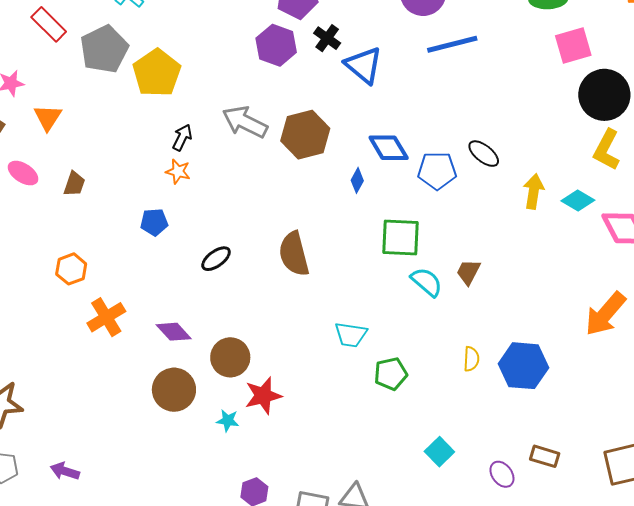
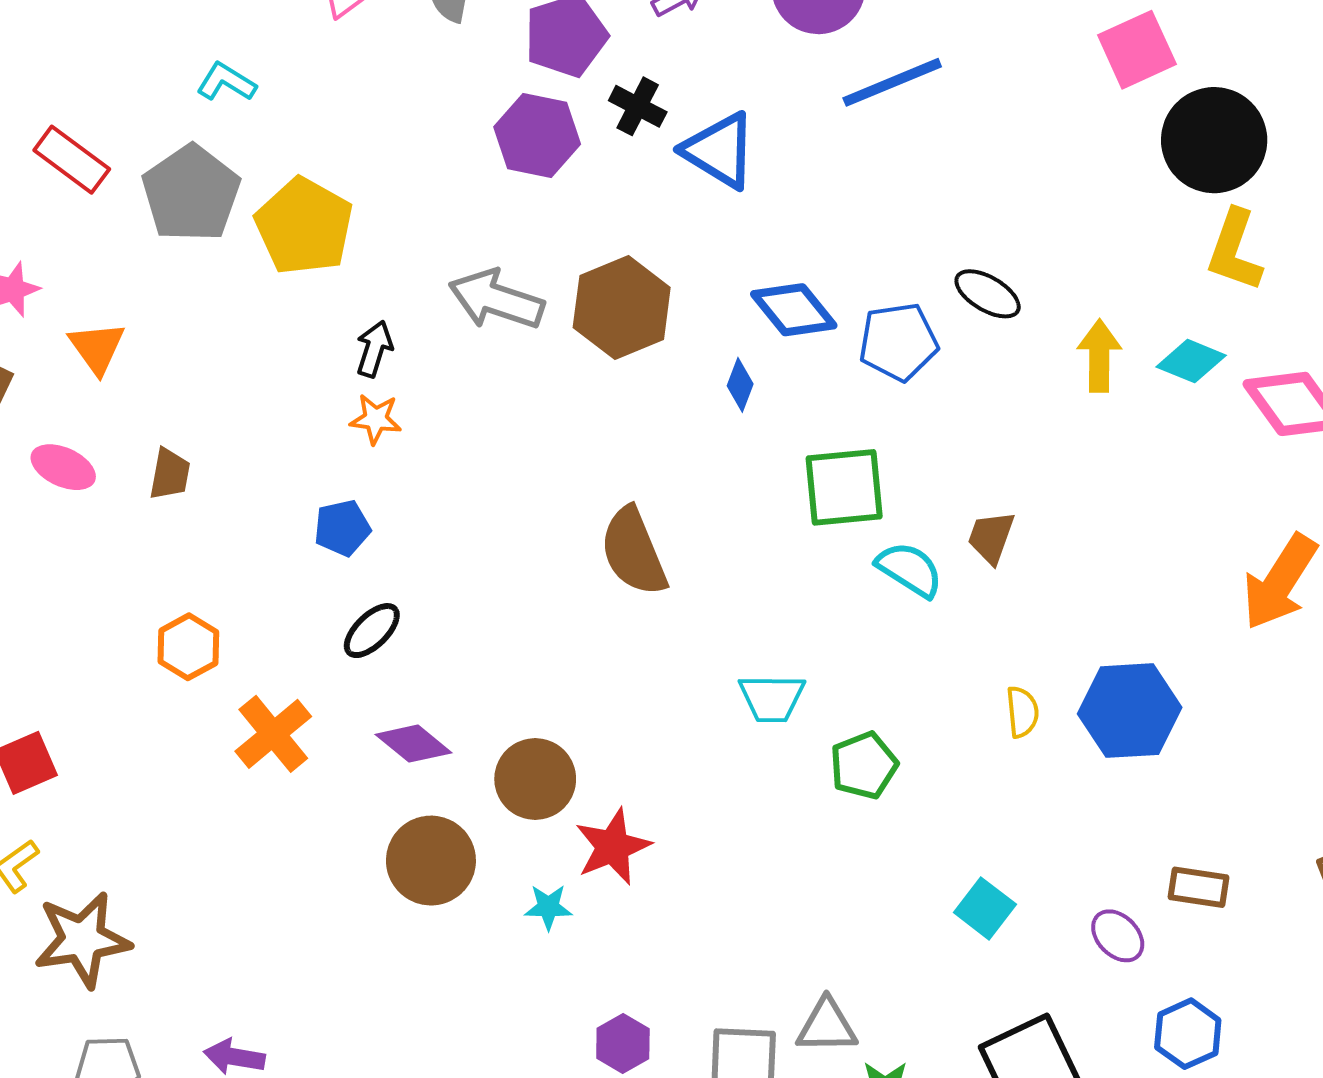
black ellipse: (216, 259) -> (372, 631), moved

